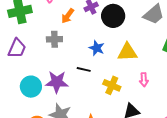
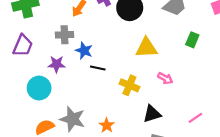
blue star: (97, 48) -> (84, 51), moved
pink arrow: (144, 80) -> (165, 78), turned -56
purple star: (57, 82) -> (57, 64), moved, size x0.7

